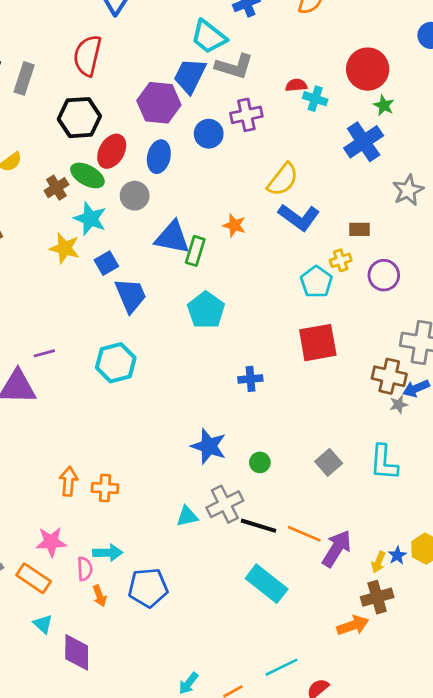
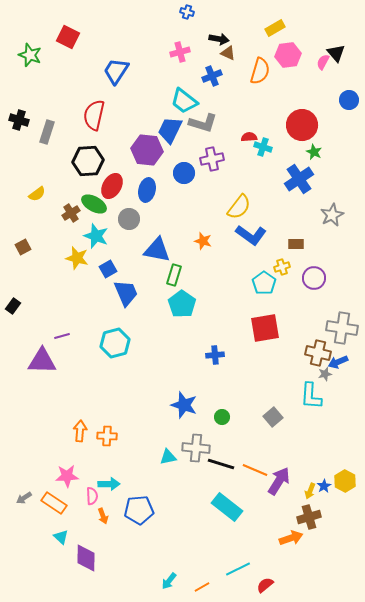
green rectangle: (195, 251) -> (174, 275), moved
cyan L-shape: (384, 462) -> (311, 396), moved
gray cross: (225, 504) -> (196, 448), turned 32

